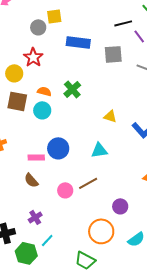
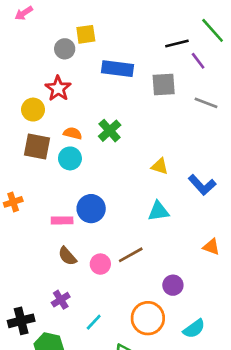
cyan triangle: (99, 150) -> (158, 211), moved
brown semicircle: (31, 180) -> (67, 256), moved
cyan line: (47, 240) -> (94, 322), moved

